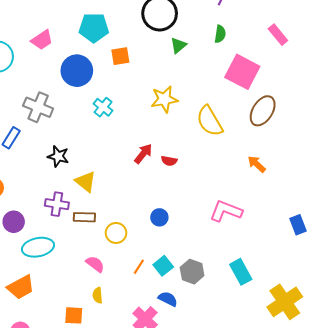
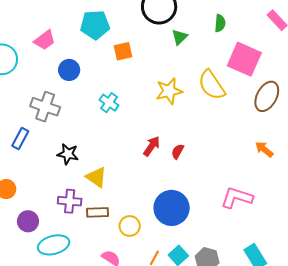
blue circle: (77, 71) -> (69, 70), moved, size x0.7
yellow semicircle: (210, 121) -> (212, 85), moved
red semicircle: (169, 161) -> (178, 151), turned 112
blue circle: (159, 217) -> (172, 208), size x2.0

